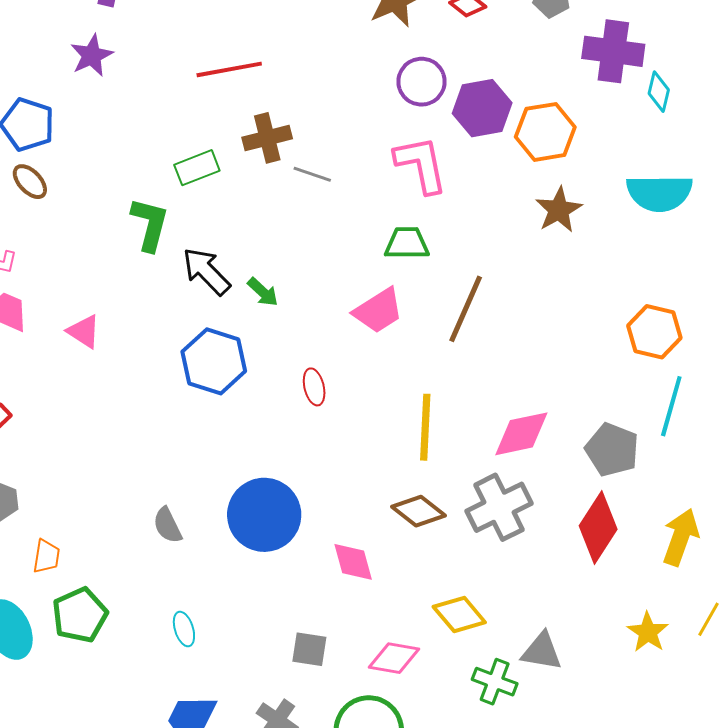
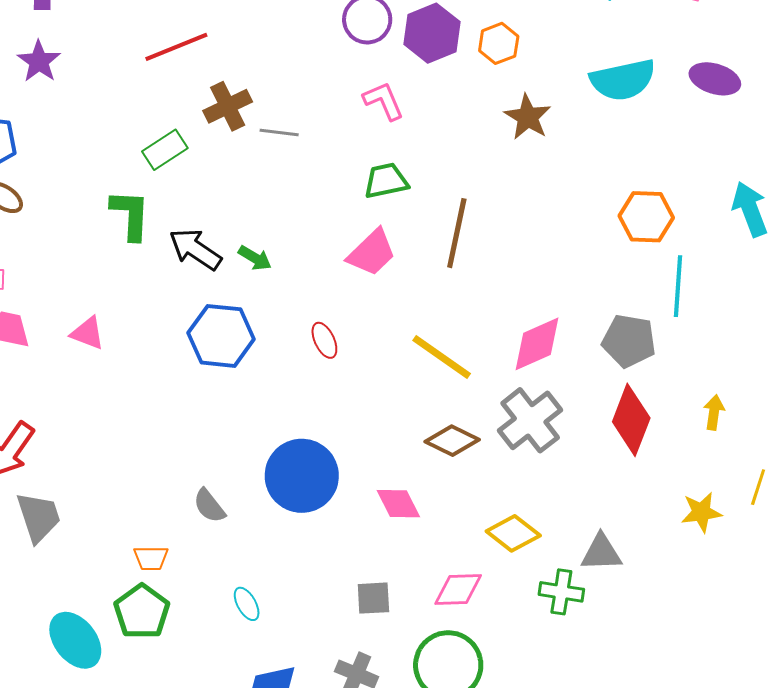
orange hexagon: (545, 132) -> (499, 43), size x0.7
pink L-shape: (421, 165) -> (384, 101), size x0.7
yellow line: (425, 427) -> (442, 357), turned -46
yellow arrow: (681, 537) -> (714, 412), size x0.6
orange trapezoid: (46, 556) -> (151, 558), moved, turned 93
yellow star: (648, 632) -> (701, 512), turned -30

